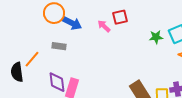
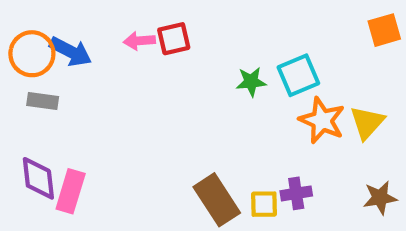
orange circle: (54, 13) -> (32, 54), moved
pink arrow: (104, 26) -> (139, 41), moved, turned -48

